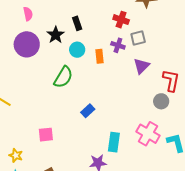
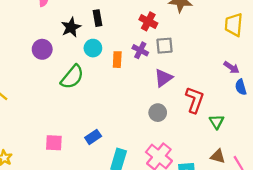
purple circle: (27, 44) -> (42, 49), moved, size x0.7
gray circle: (161, 101) -> (158, 113), moved
blue rectangle: (88, 111) -> (93, 137), moved
pink square: (46, 135) -> (54, 143), moved

